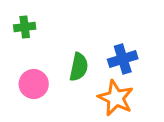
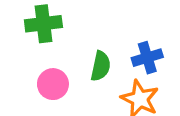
green cross: (25, 27) -> (43, 24), size x1.6

